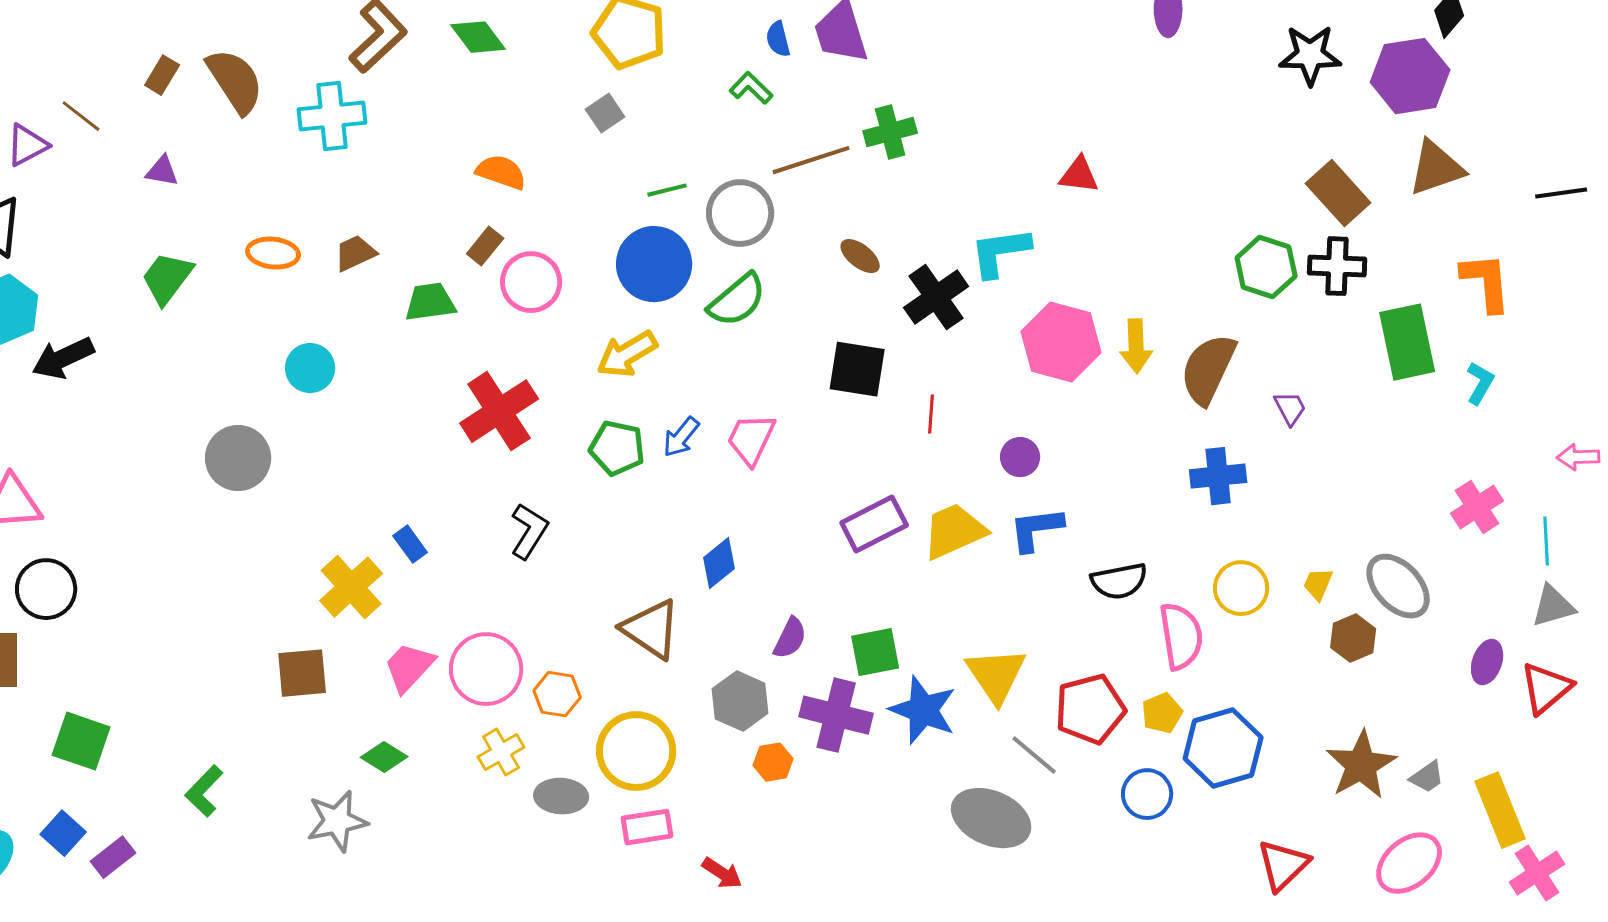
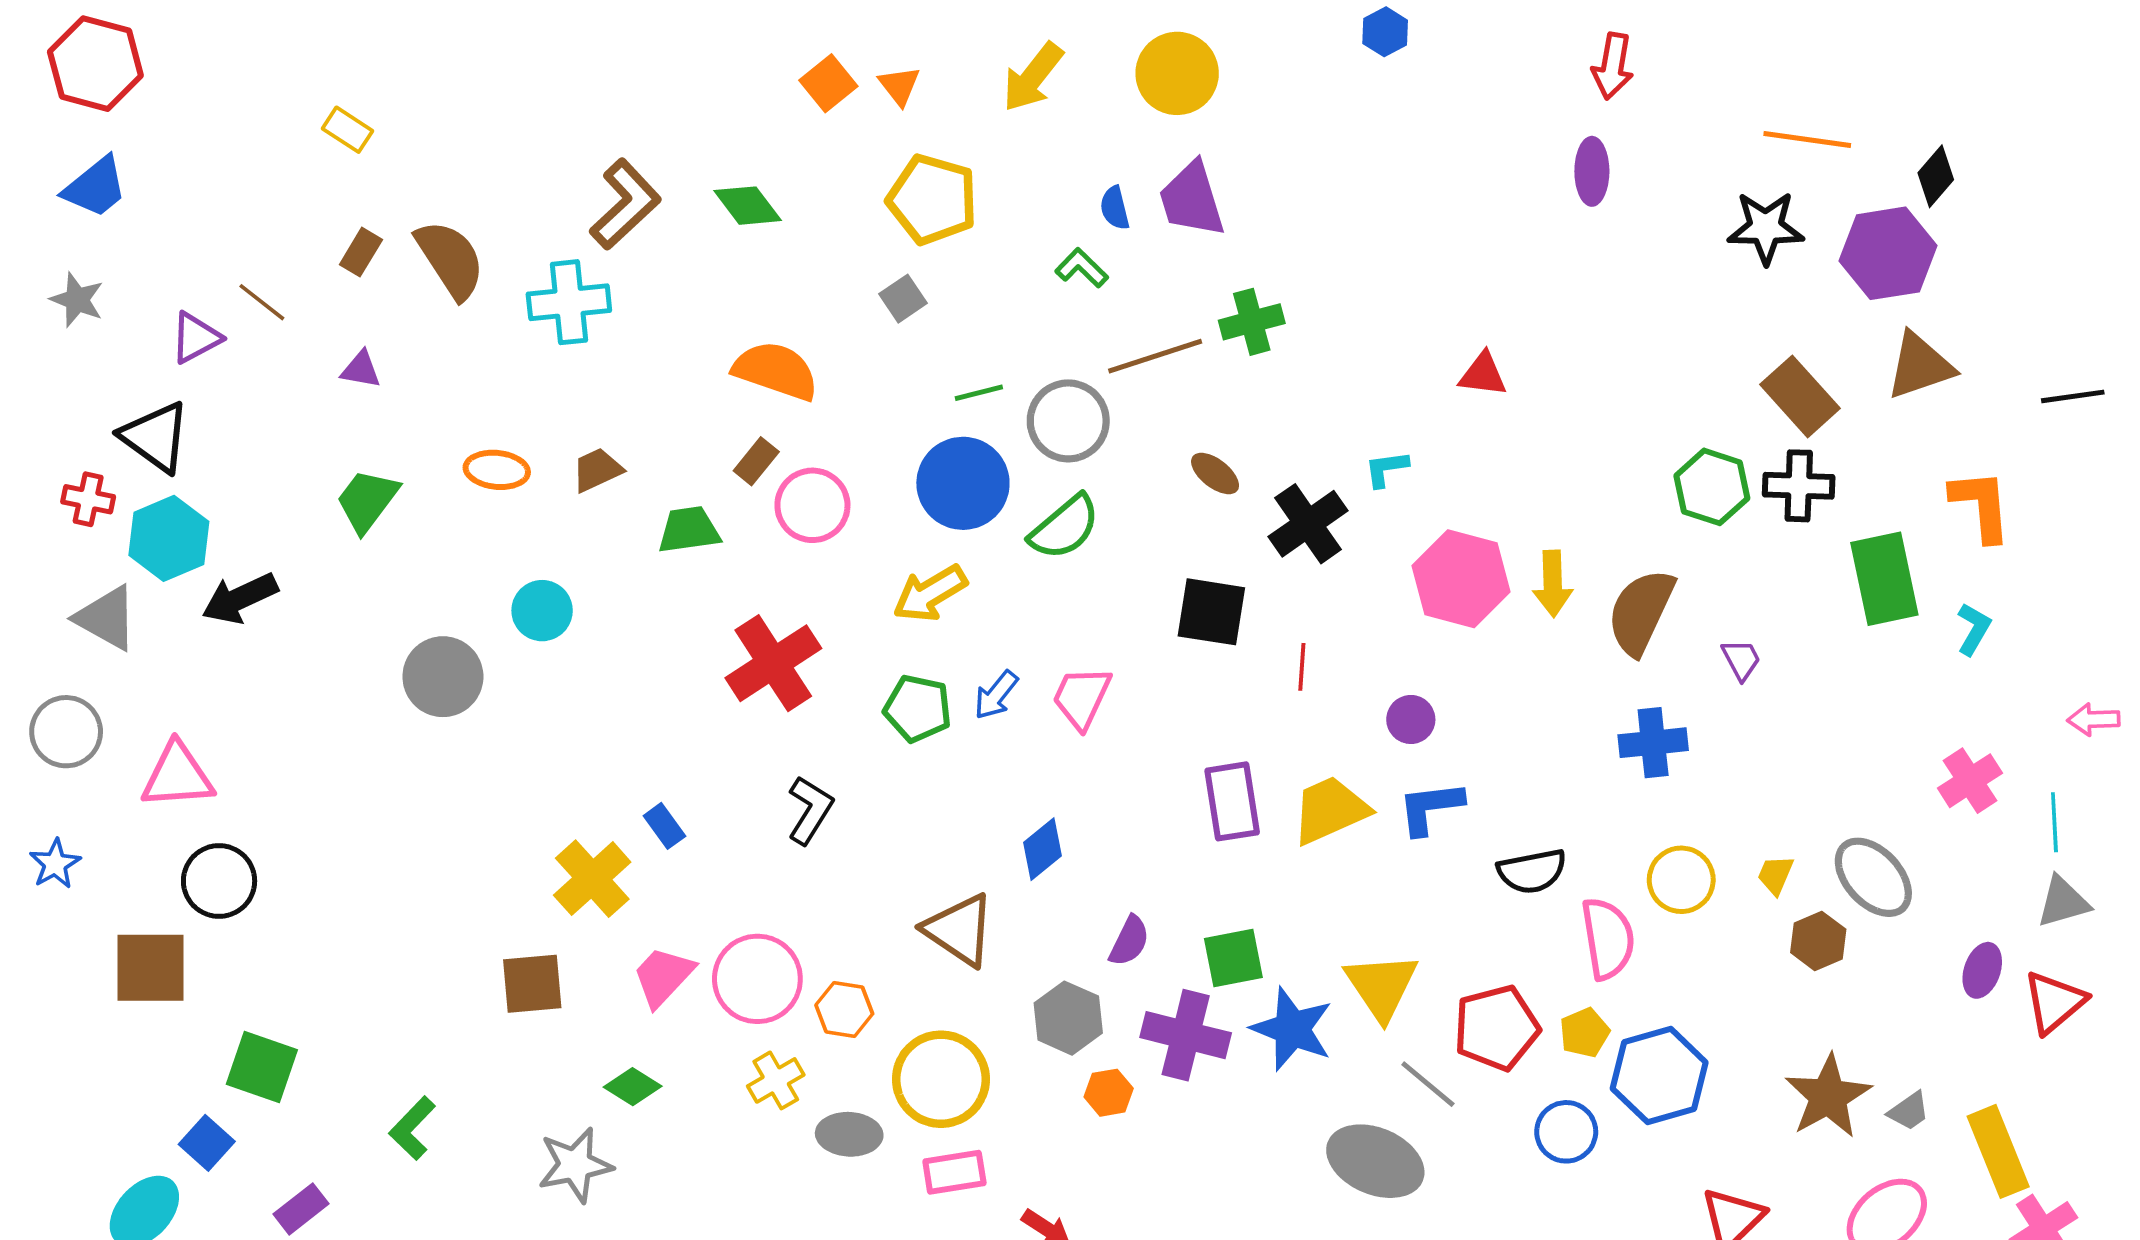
orange semicircle: (501, 172) -> (776, 371), size x1.4
cyan L-shape: (1000, 252) -> (1386, 469), size x0.6
gray circle: (238, 458) -> (443, 677), moved
purple rectangle: (874, 524) -> (1232, 801), turned -72
blue square: (63, 833) -> (207, 1143), moved

